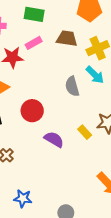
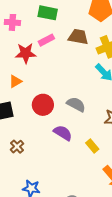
gray semicircle: (72, 86) -> (76, 104), moved, turned 132
yellow rectangle: (85, 132) -> (92, 146), moved

